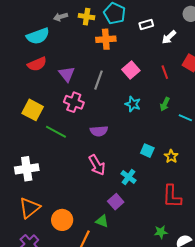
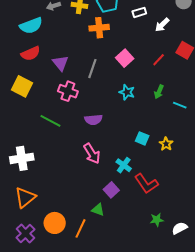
red line: (165, 72) -> (159, 60), turned 64
yellow square: (33, 110) -> (22, 86), moved
red L-shape: (172, 196) -> (146, 184), moved, turned -35
orange circle: (62, 220) -> (55, 223), moved

